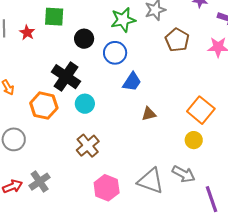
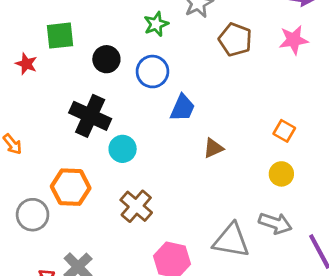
green star: (123, 20) -> (156, 24), size x0.7
orange hexagon: (44, 106) -> (71, 187), moved
orange square: (201, 110) -> (284, 131), size x0.6

